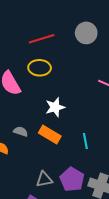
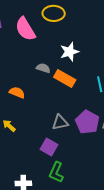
gray semicircle: (21, 131) -> (43, 68), moved

